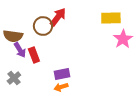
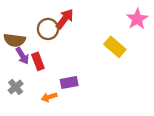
yellow rectangle: (111, 18) -> (115, 47), moved, turned 42
pink star: (123, 39) -> (137, 19), moved
orange arrow: (61, 87) -> (49, 97), moved

